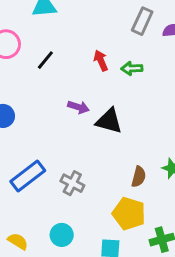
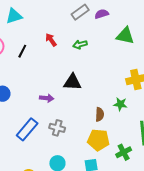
gray rectangle: (142, 21) -> (80, 12), turned 42
red arrow: (101, 60) -> (51, 40), moved
purple arrow: (78, 107) -> (47, 98), moved

